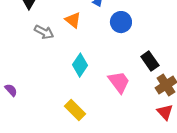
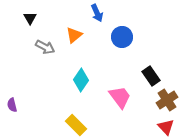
orange triangle: (73, 20) -> (74, 35), turned 42
purple semicircle: (11, 90) -> (12, 105), turned -152

